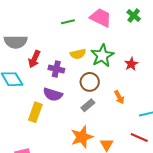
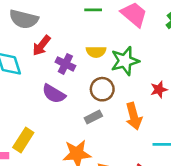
red star: (131, 64) -> (159, 90), moved
orange arrow: (119, 97) -> (134, 116), size x1.5
yellow rectangle: (35, 112) -> (23, 140), moved

